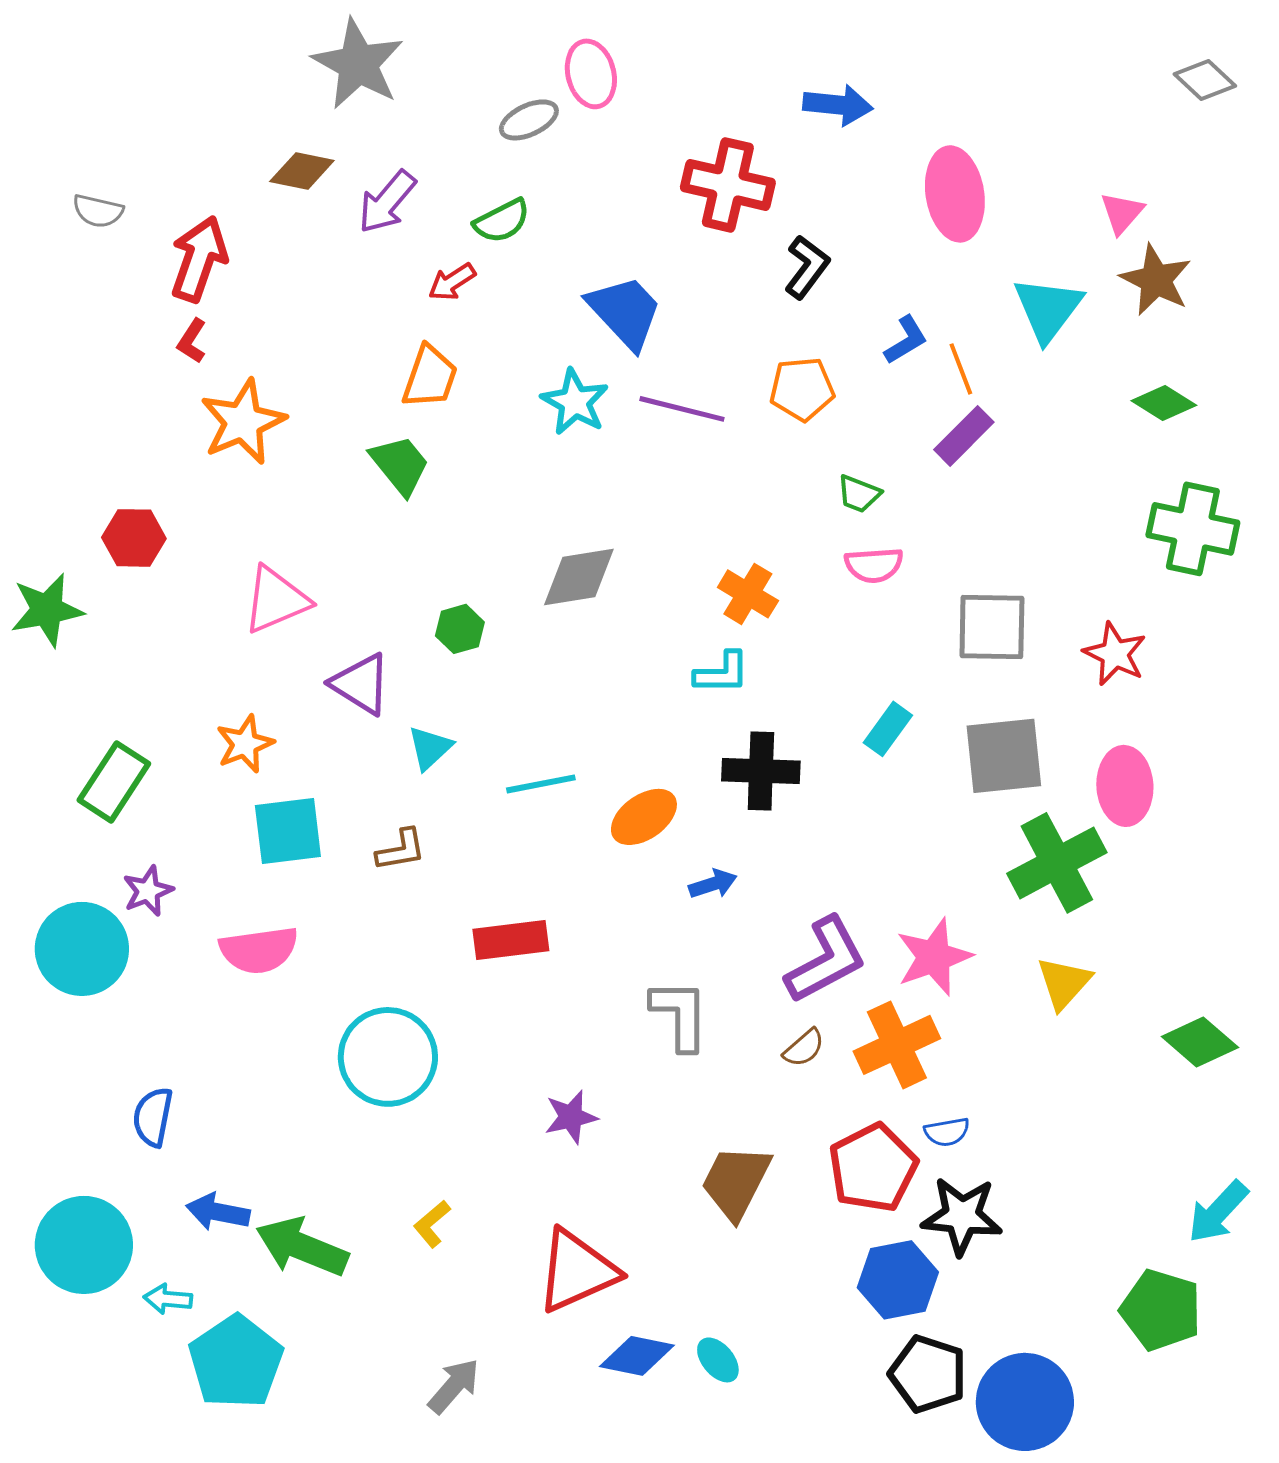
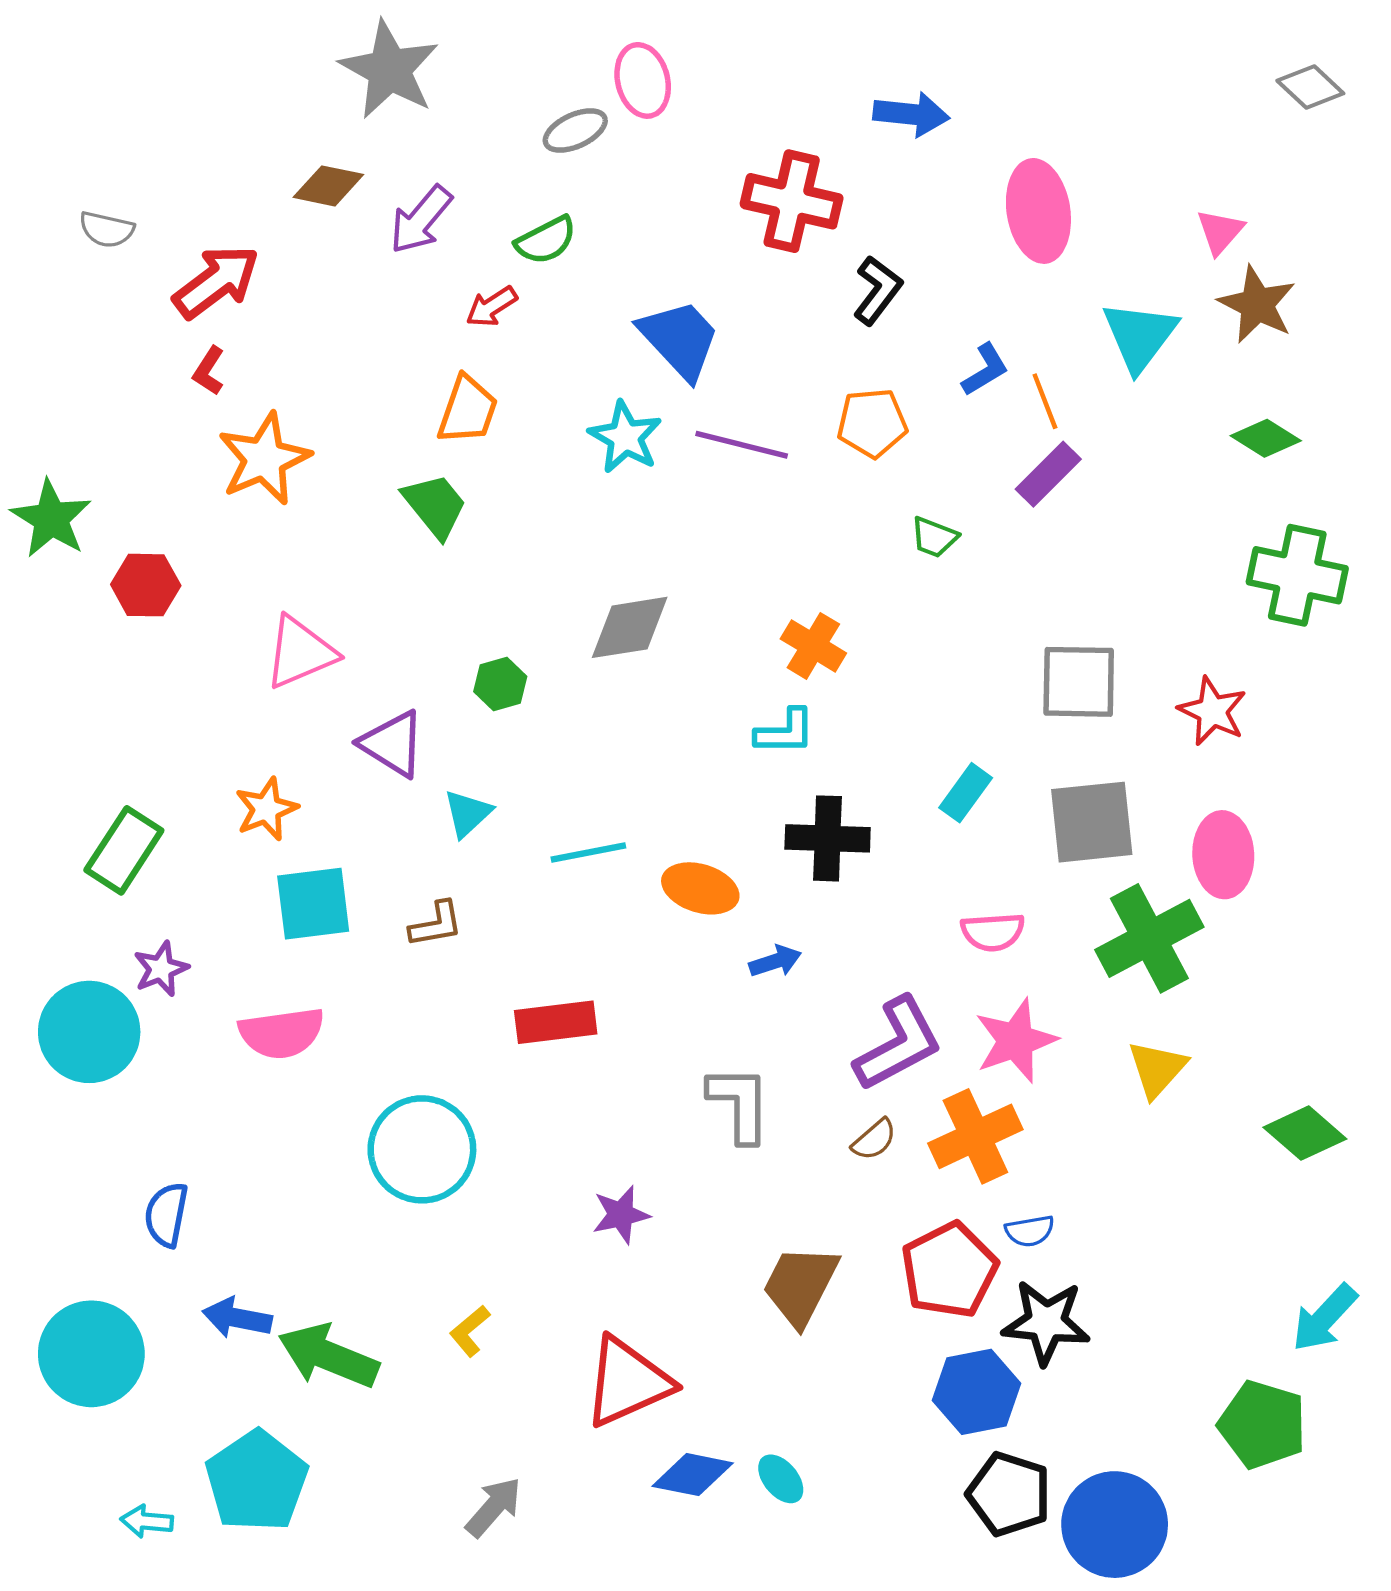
red arrow: (199, 259) -> (216, 282), turned 34
pink semicircle: (874, 565) -> (993, 932), moved
green star: (47, 610) -> (51, 519), moved, turned -30
orange ellipse: (644, 817) -> (700, 888), turned 52
cyan arrow: (168, 1299) -> (147, 1521), moved

